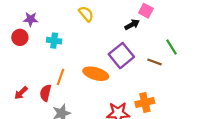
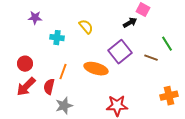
yellow semicircle: (86, 14) -> (86, 27), moved
red circle: (20, 37) -> (25, 64), moved
red arrow: (21, 93) -> (26, 87), size x1.5
orange cross: (145, 103) -> (169, 96), moved

